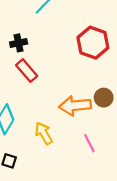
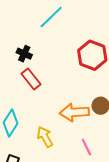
black cross: (19, 43) -> (24, 54), turned 35

